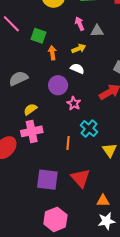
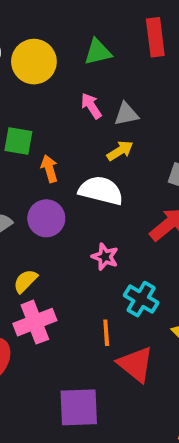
yellow arrow: (79, 49) -> (120, 151), moved
white semicircle: (77, 69) -> (101, 191), size x1.6
purple circle: (58, 85) -> (46, 218), moved
red triangle: (80, 178) -> (136, 364), moved

